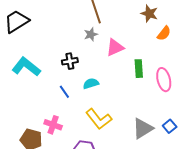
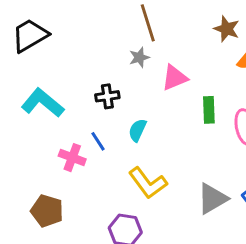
cyan semicircle: (91, 84) -> (137, 130), turned -49
pink cross: (53, 125) -> (72, 158), moved

